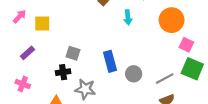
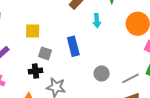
yellow square: (42, 24) -> (33, 31), moved
blue rectangle: (110, 61) -> (73, 46), moved

